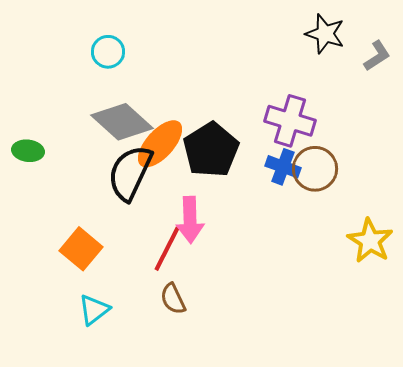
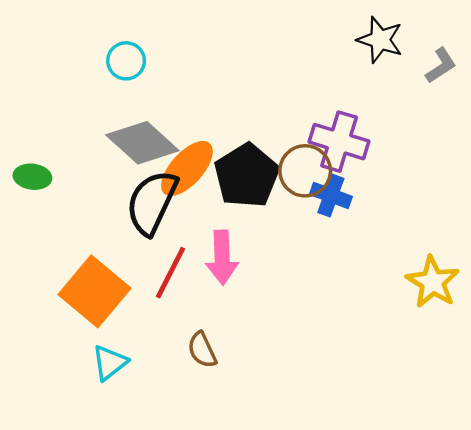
brown circle: (315, 169) -> (305, 171), moved
orange square: (81, 249) -> (94, 291), size x1.4
red line: (167, 249) -> (171, 273), moved

